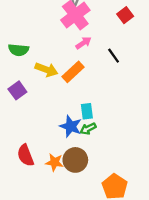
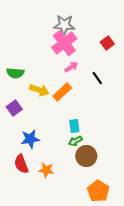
blue star: (71, 126) -> (30, 139), moved, turned -30
brown circle: (75, 160) -> (86, 156), moved

